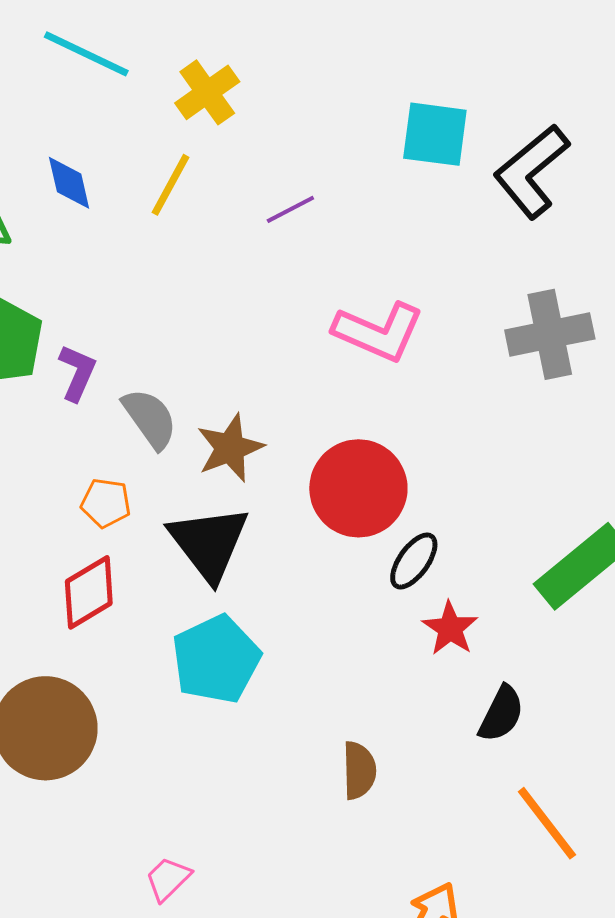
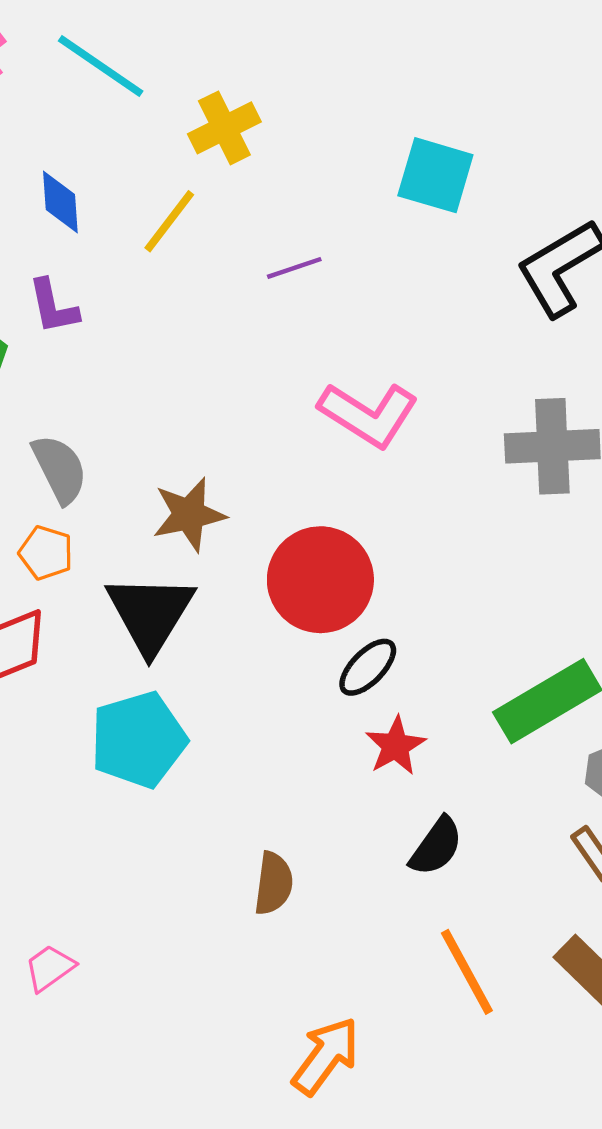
cyan square: (435, 134) -> (435, 175), moved
purple L-shape: (77, 373) -> (53, 307), moved, turned 136
gray semicircle: (150, 418) -> (60, 469), moved

